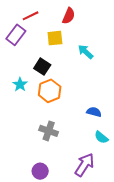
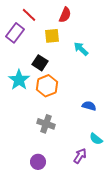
red line: (31, 16) -> (29, 15), turned 70
cyan star: (20, 84) -> (19, 80), size x1.5
cyan semicircle: (101, 137) -> (96, 139), moved
purple arrow: (84, 165) -> (80, 156), size x0.7

